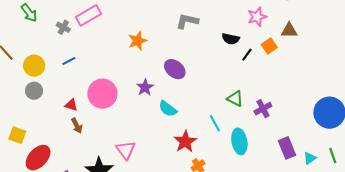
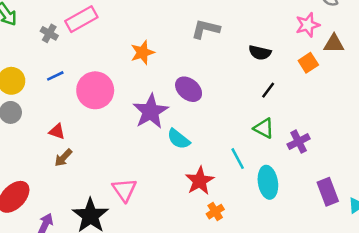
pink star: (257, 17) -> (308, 25), moved
black line: (247, 55) -> (268, 90), moved
purple star: (145, 87) -> (151, 111), size x1.6
pink circle: (102, 94) -> (95, 90), moved
brown arrow: (77, 126) -> (63, 158), turned 70

